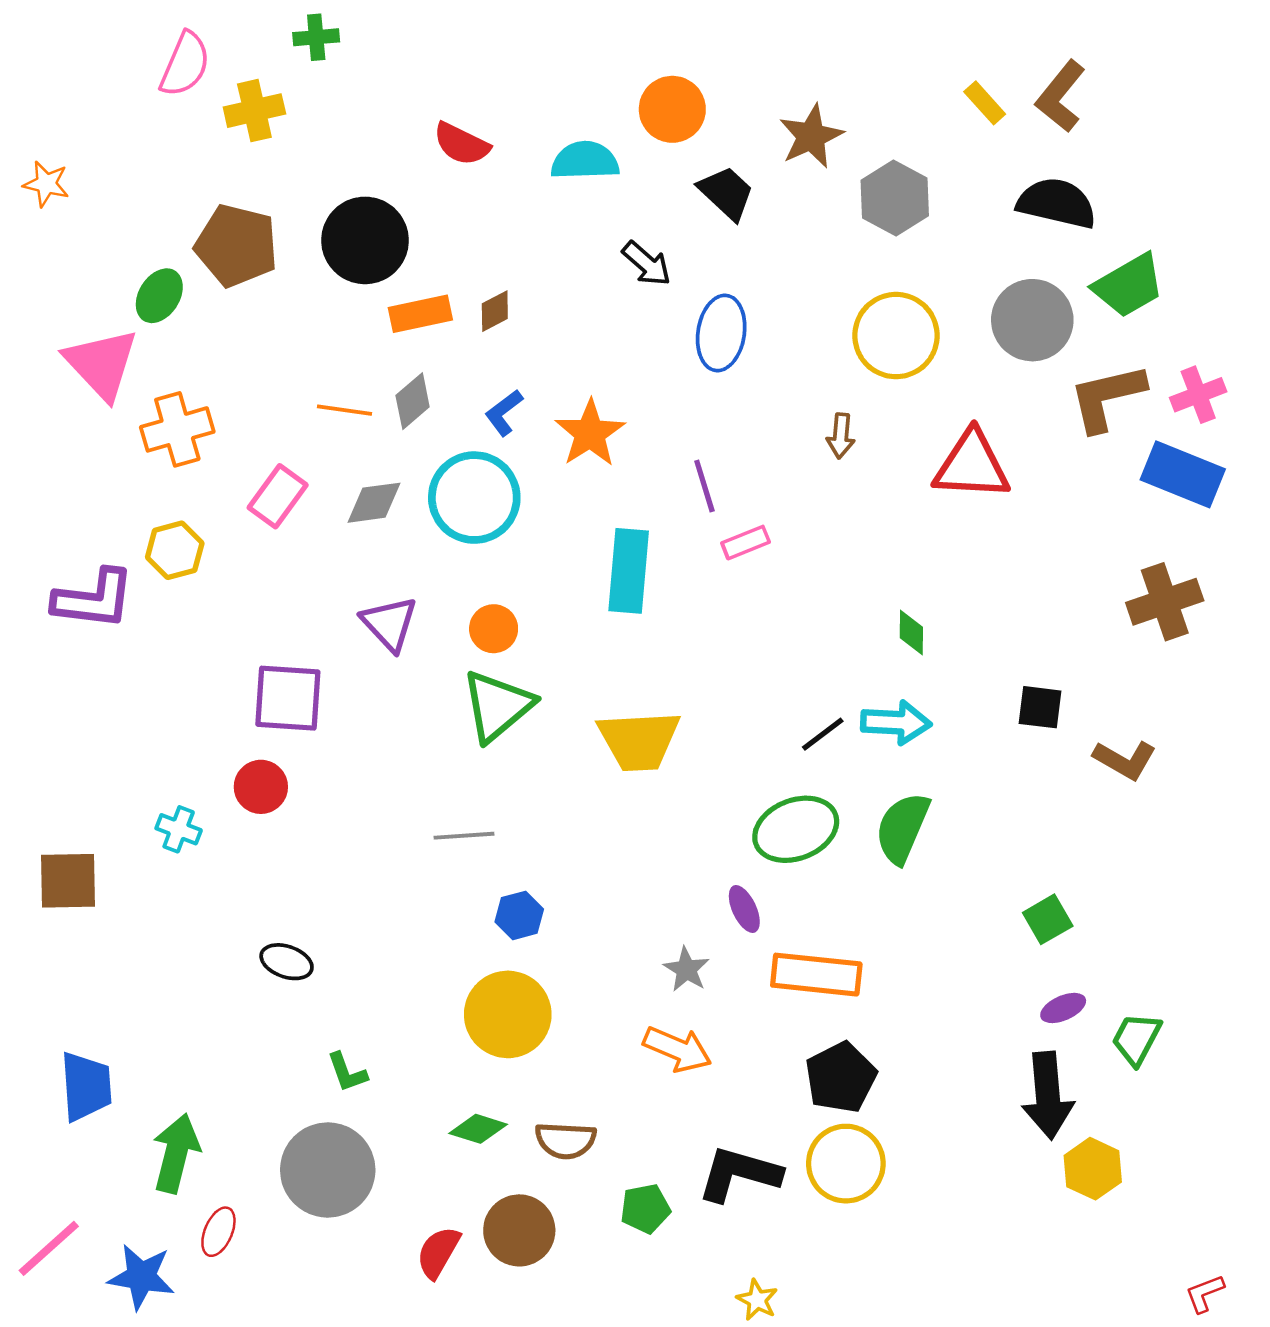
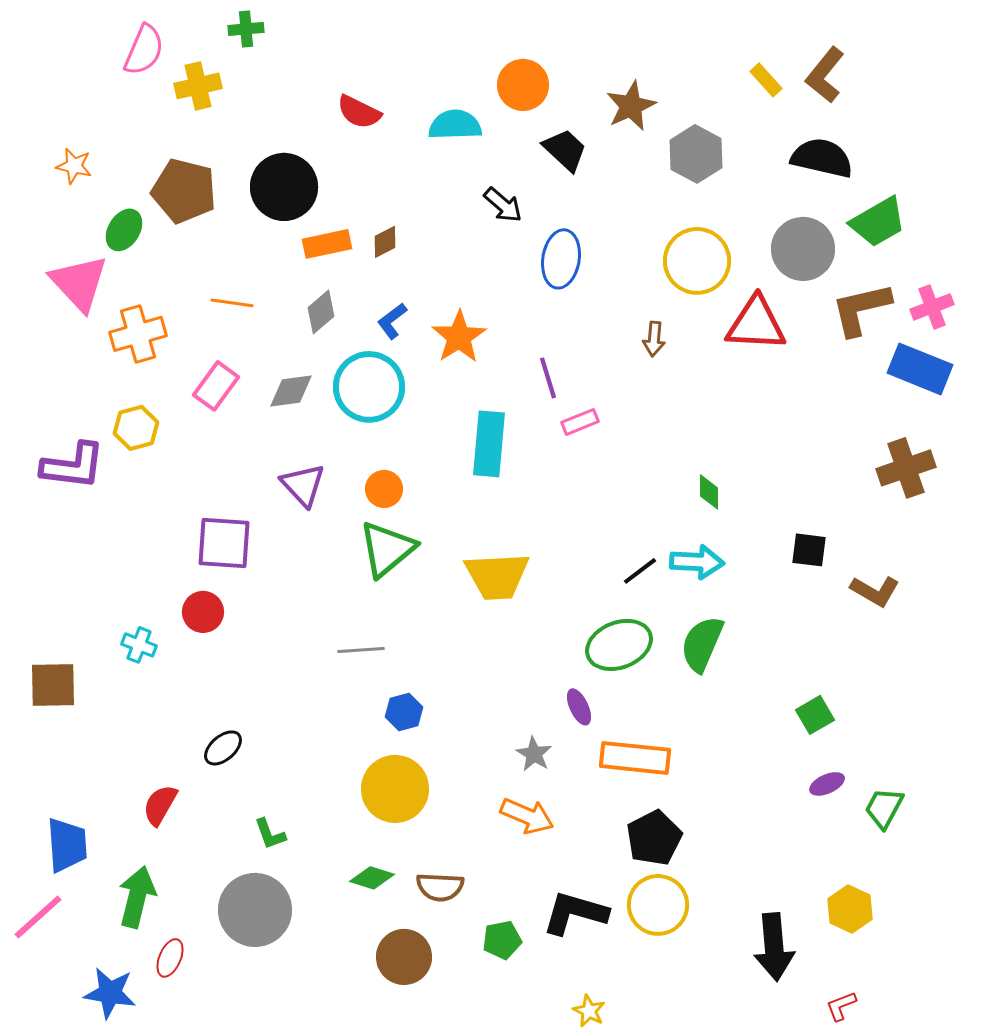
orange star: (46, 184) -> (74, 166), moved
orange line: (344, 410) -> (232, 303), moved
red triangle: (972, 465) -> (756, 324), moved
black ellipse: (287, 962) -> (223, 748), turned -60
black arrow: (1048, 1095) -> (774, 947), moved
pink line: (49, 1248) -> (38, 917), moved
red semicircle: (438, 1252) -> (160, 805), moved
red L-shape: (1205, 1293) -> (841, 1006), moved

